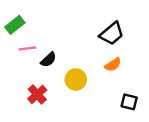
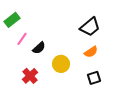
pink line: (27, 48) -> (22, 39), turned -48
black square: (129, 102) -> (94, 78), moved, turned -32

